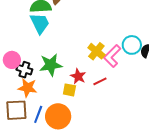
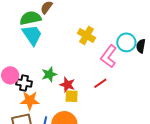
yellow cross: (96, 51) -> (86, 35), moved
green star: (51, 65) -> (49, 74), size x0.7
red star: (78, 76) -> (67, 85), moved

